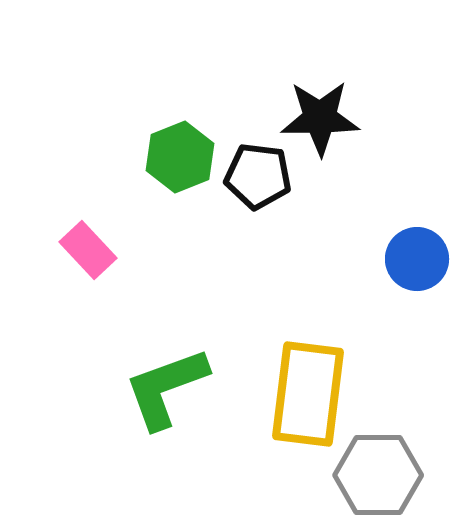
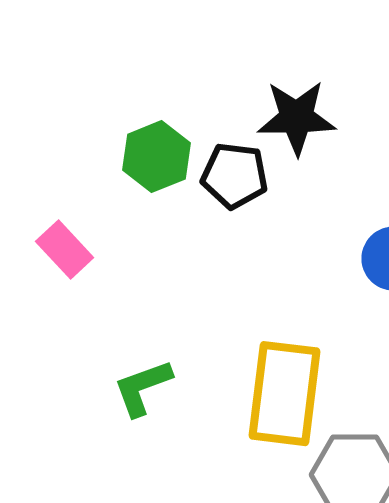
green L-shape: (166, 388) -> (143, 388), size x0.7

